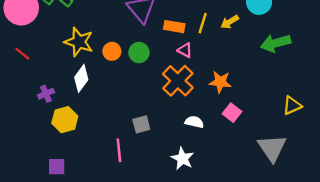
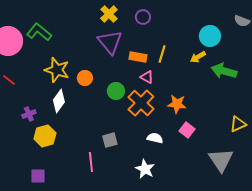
yellow arrow: (230, 22) -> (198, 57), moved
green arrow: (276, 43) -> (224, 71), turned 30
green circle: (139, 53) -> (116, 91), moved

